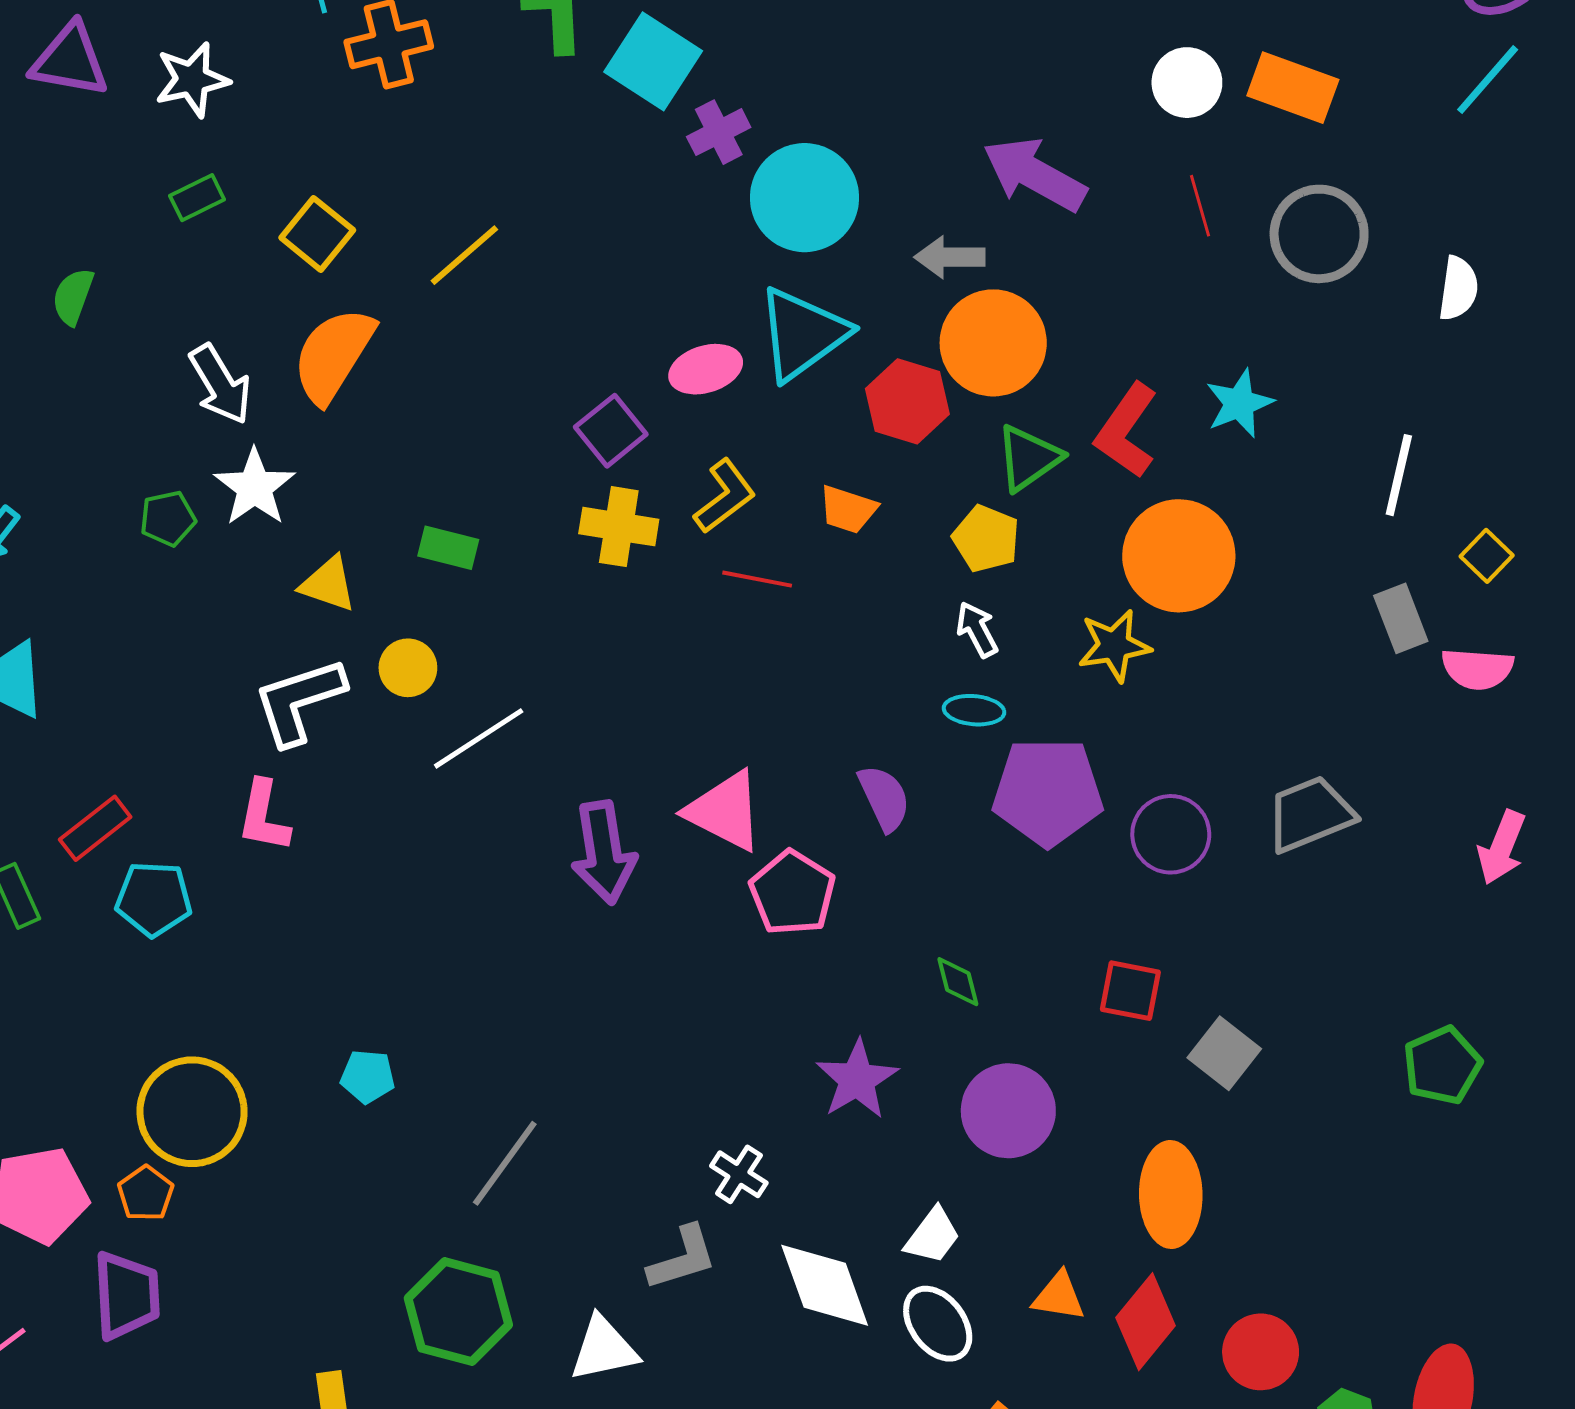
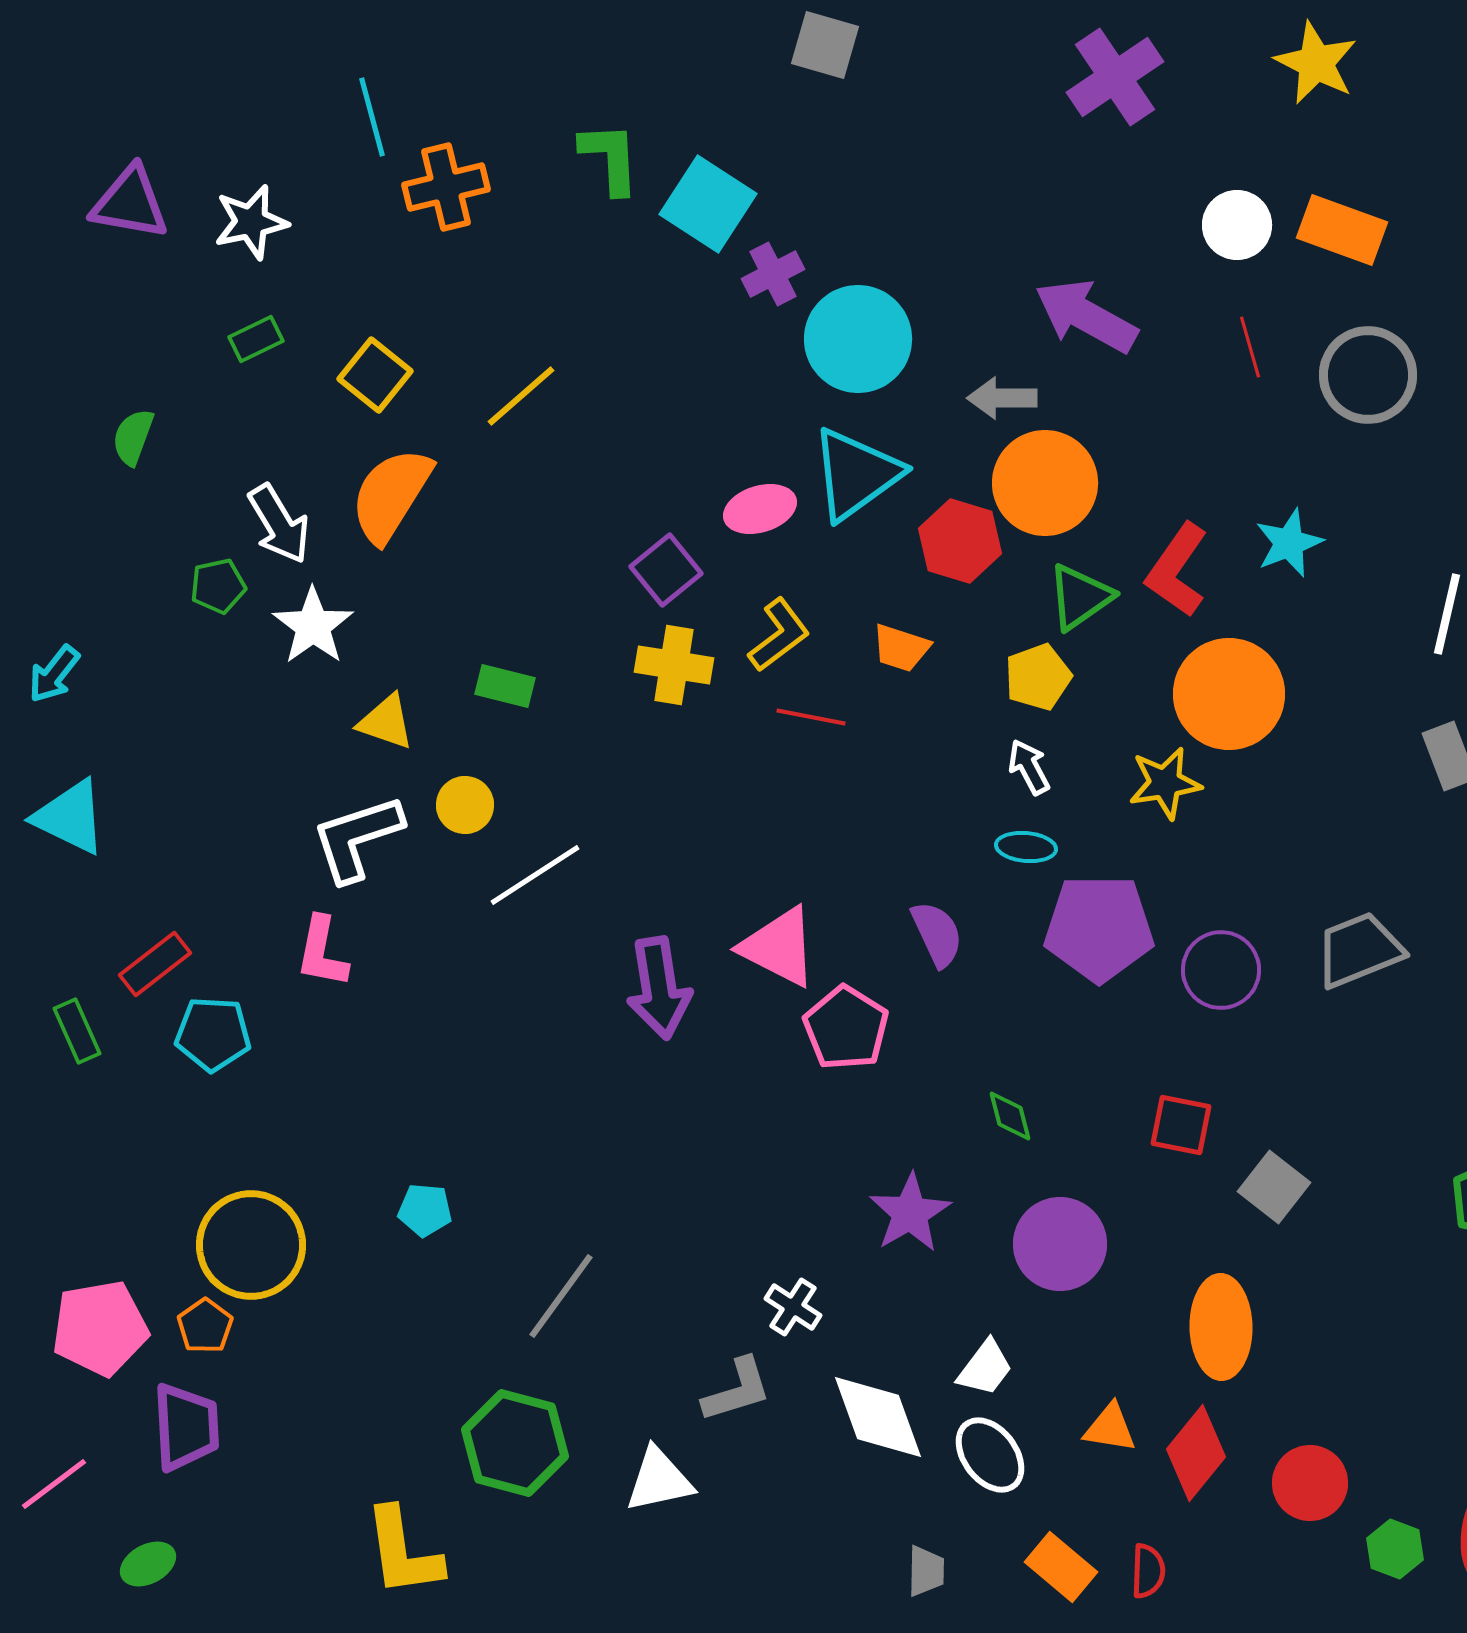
green pentagon: (168, 518) -> (218, 586), moved
yellow pentagon: (986, 539) -> (1038, 677), turned 30

